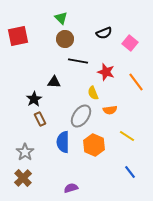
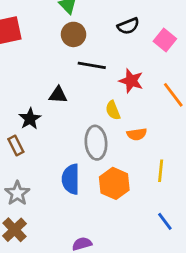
gray ellipse: (81, 116) -> (96, 143), turned -40
brown rectangle: (40, 119) -> (16, 145), moved
yellow line: (127, 136) -> (161, 171), turned 63

